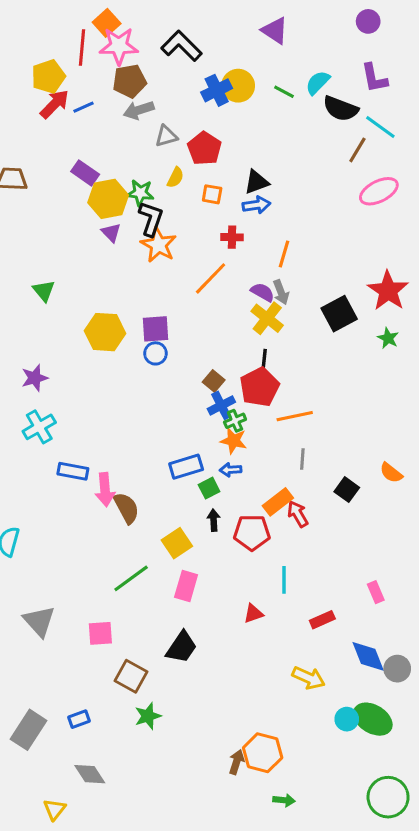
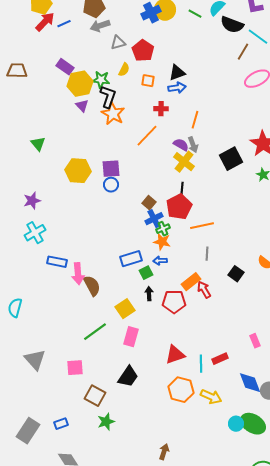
cyan line: (284, 580) -> (201, 364), moved
red triangle: (253, 614) -> (175, 355), size x1.5
orange hexagon: (263, 753) -> (181, 390), moved

